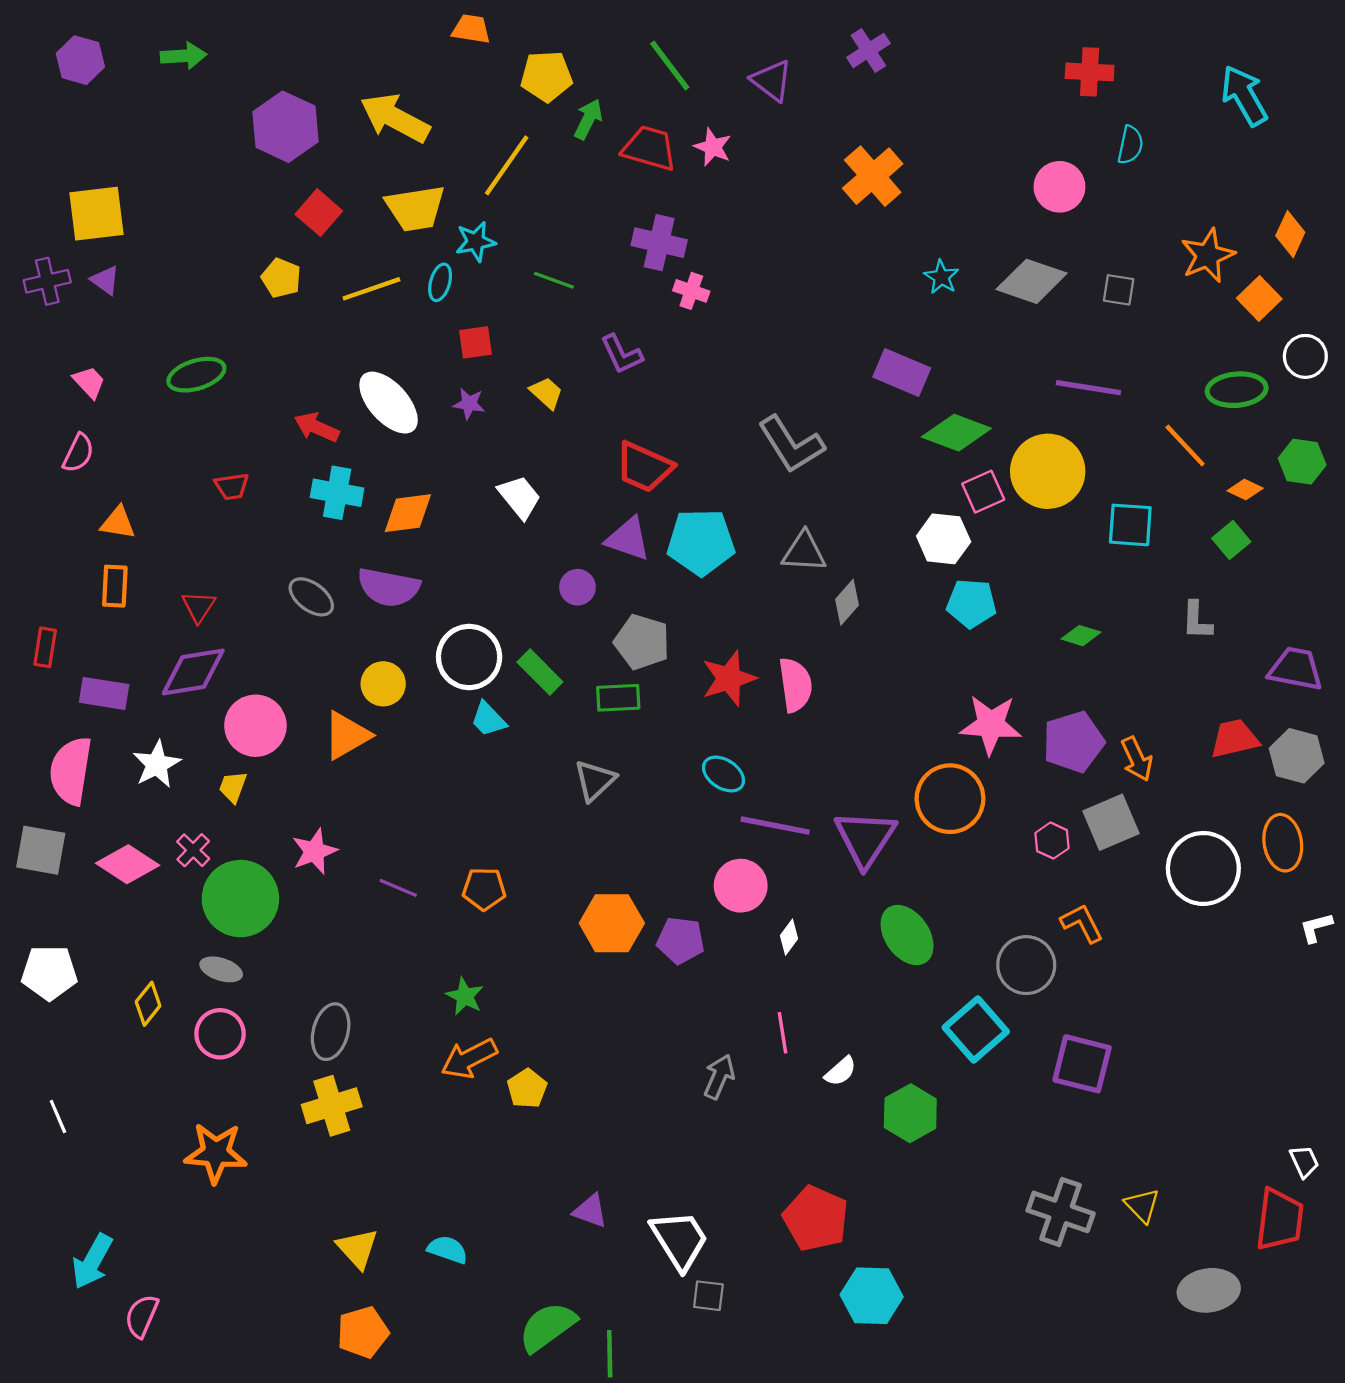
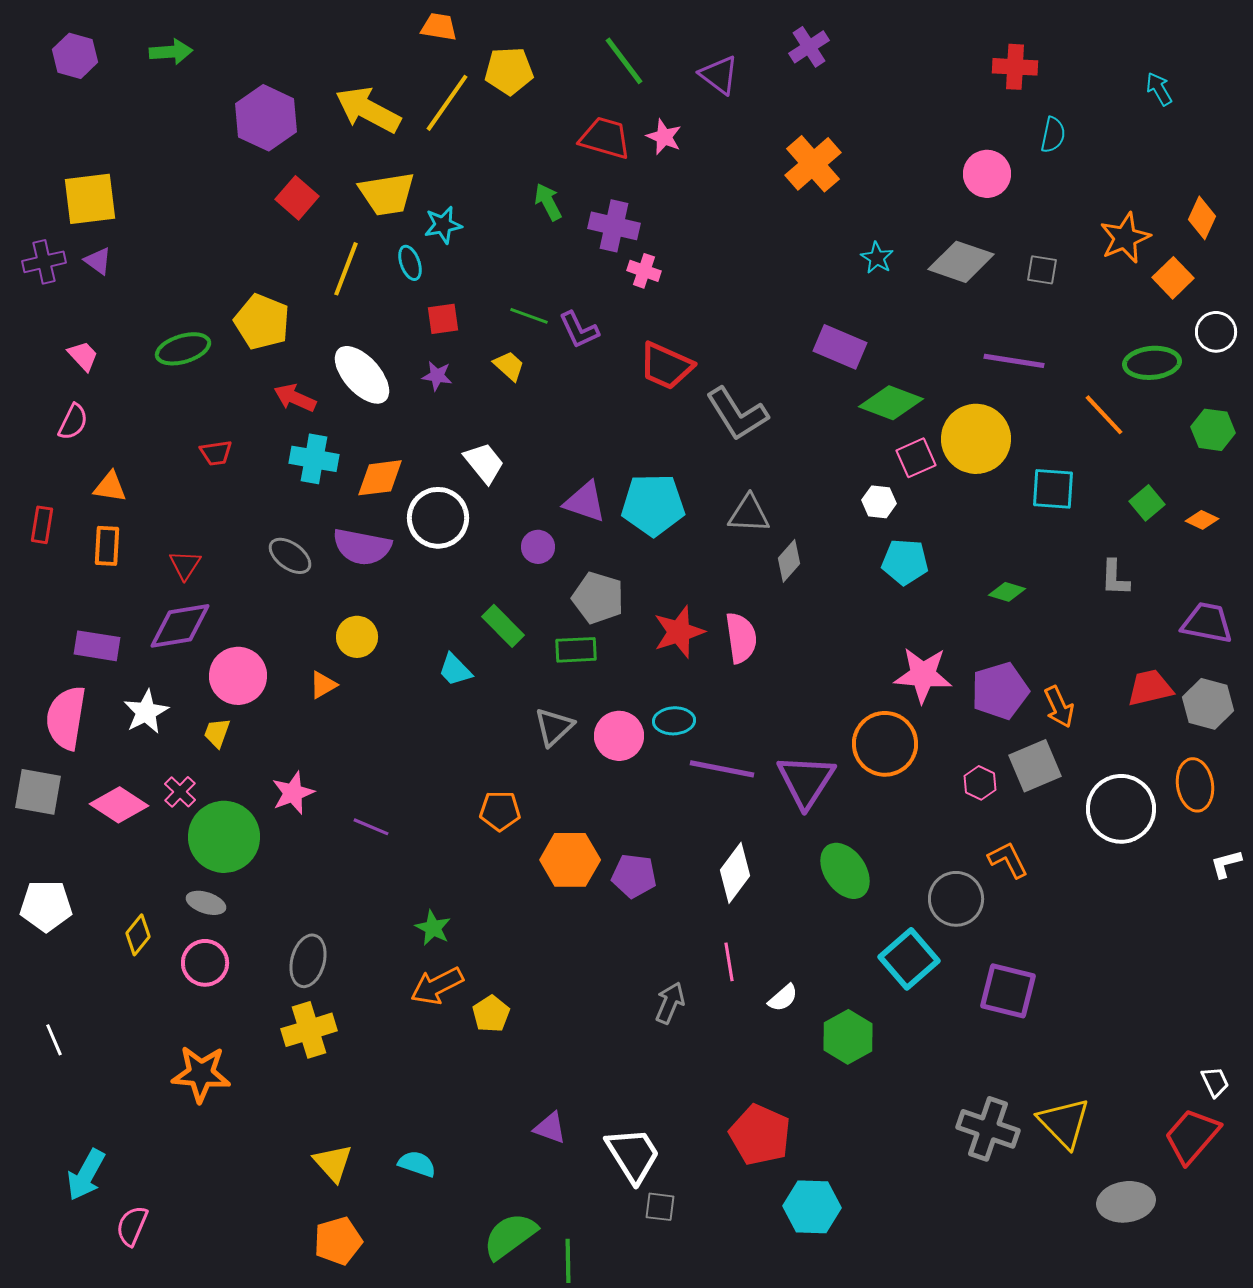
cyan arrow: (1244, 96) -> (1159, 89), size x0.6
green arrow: (588, 119) -> (548, 202), moved, turned -54
yellow line: (507, 165) -> (447, 103), moved
yellow pentagon: (281, 278) -> (262, 322), moved, size x1.5
green line: (554, 280) -> (529, 316), moved
cyan ellipse: (440, 282) -> (410, 263), turned -36
yellow line: (371, 289) -> (346, 269), turned -50
red trapezoid: (644, 467) -> (666, 366), moved
orange diamond: (1245, 490) -> (1202, 520), moved
white hexagon: (944, 539) -> (879, 502), size x0.7
red rectangle: (45, 647) -> (42, 525), moved
white circle: (469, 657) -> (438, 518), moved
orange triangle: (347, 735) -> (323, 685), size x0.6
cyan ellipse: (723, 774) -> (674, 721), turned -36
pink circle: (741, 886) -> (619, 736), moved
orange pentagon: (484, 889) -> (500, 811), moved
white diamond: (789, 937) -> (735, 873), size x1.8
yellow triangle: (1142, 1206) -> (1064, 1123), size x1.6
red trapezoid: (1280, 1220) -> (1192, 1136), turned -146

